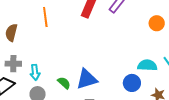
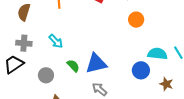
orange circle: (157, 23) -> (136, 20), moved
cyan arrow: (35, 72) -> (56, 41), moved, turned -42

